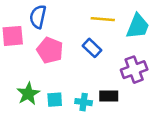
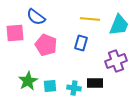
blue semicircle: (38, 17) -> (36, 17), turned -66
blue rectangle: (92, 48) -> (81, 43), turned 63

